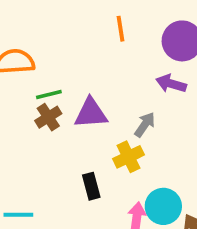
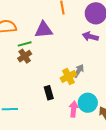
purple triangle: (91, 113) -> (44, 30), moved
gray arrow: (145, 125) -> (79, 71), moved

